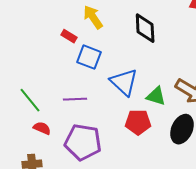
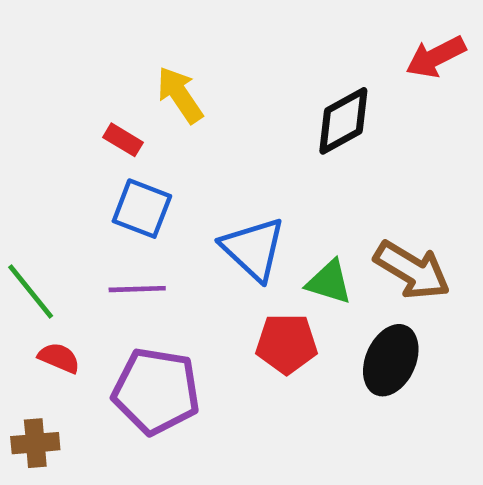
black diamond: (145, 28) -> (343, 121), moved, turned 64
blue square: (89, 57) -> (142, 209), moved

